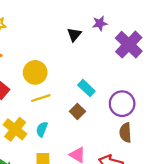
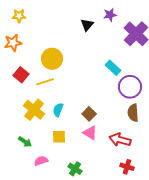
cyan rectangle: (86, 88) -> (113, 68), moved
yellow line: (41, 98) -> (45, 82), moved
brown square: (77, 111) -> (89, 114), moved

